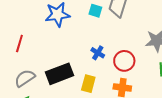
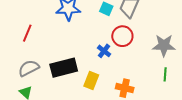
red circle: (124, 61) -> (122, 36), moved

